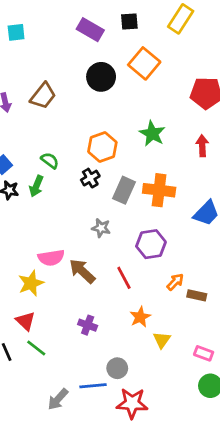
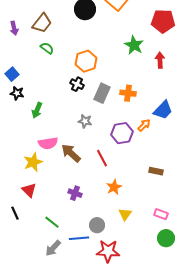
green star: (152, 134) -> (134, 45), moved
green semicircle: (50, 161) -> (47, 48), moved
black cross: (90, 178) -> (77, 84), turned -32
green arrow: (36, 186) -> (37, 110), moved
orange cross: (159, 190) -> (128, 93), size x0.7
orange arrow: (175, 282) -> (144, 125), moved
yellow triangle: (162, 340) -> (125, 214), moved
green line: (36, 348) -> (52, 222), moved

